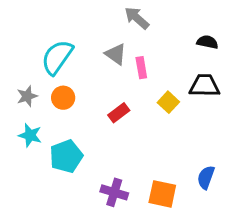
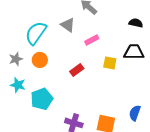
gray triangle: (116, 54) -> (68, 25), moved
pink rectangle: (141, 68) -> (92, 40), turned 72
yellow square: (168, 102) -> (110, 63), turned -32

